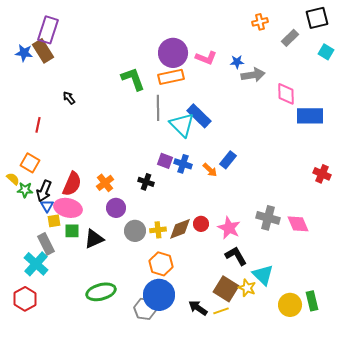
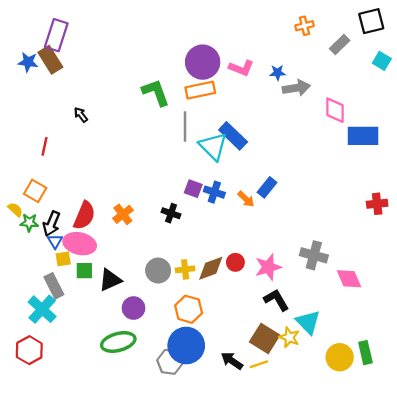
red cross: (322, 174) -> (377, 204), turned -30
purple circle: (116, 208) -> (133, 308), moved
pink diamond: (298, 224) -> (349, 279), moved
pink star: (229, 228) -> (268, 267), turned 30

